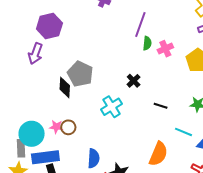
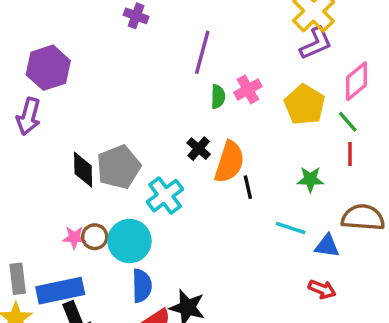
green semicircle: (147, 43) -> (218, 97), moved
gray pentagon: (80, 74) -> (119, 167), moved, turned 30
black line: (161, 106) -> (248, 187), turned 64
cyan circle: (32, 134) -> (129, 241), moved
orange semicircle: (158, 154) -> (229, 162), moved

